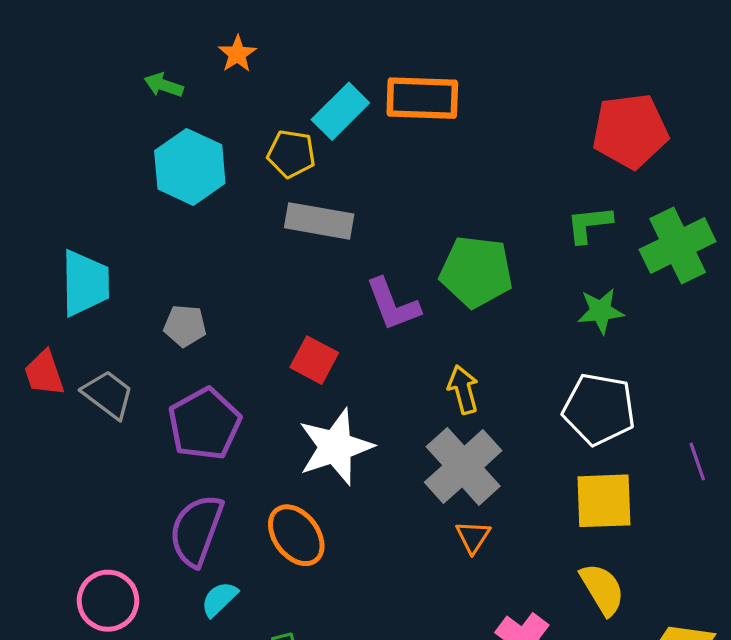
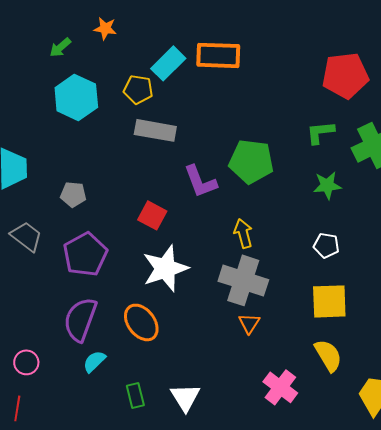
orange star: (237, 54) -> (105, 28), turned -30
green arrow: (164, 85) -> (60, 47), turned -60
white pentagon: (599, 409) -> (326, 245), size x0.6
gray cross: (463, 466) -> (243, 280), turned -30
pink circle: (108, 601) -> (26, 362), size x0.7

